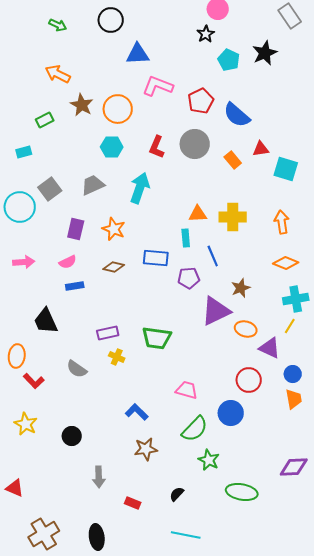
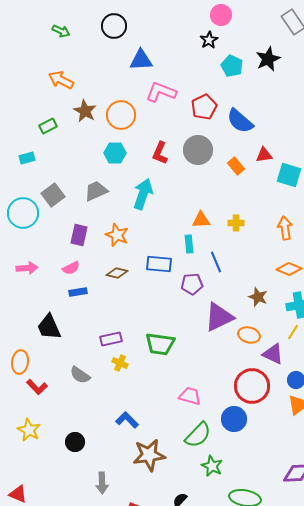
yellow cross: (233, 217) -> (236, 223), size x0.6
brown star: (241, 288) -> (258, 297), moved, turned -30
red circle: (249, 380) -> (252, 386), size x1.4
blue L-shape: (137, 412) -> (127, 420), moved
brown star: (146, 449) -> (149, 455), size x1.4

